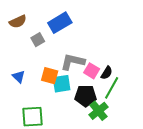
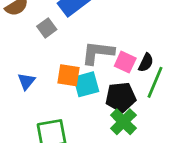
blue triangle: (19, 77) -> (26, 81), turned 32
green cross: (98, 111) -> (123, 122), moved

